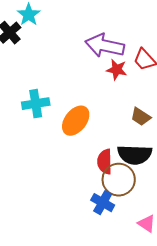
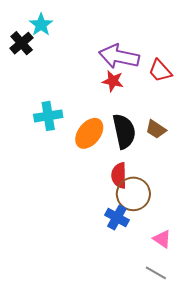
red star: (117, 70) -> (113, 81), moved
black semicircle: (135, 155) -> (124, 131), moved, turned -104

